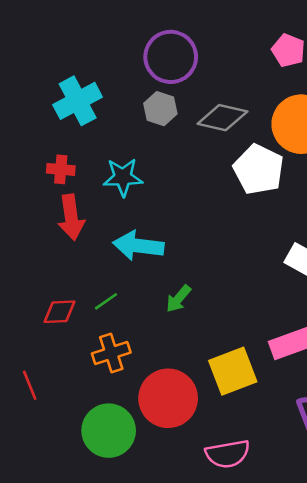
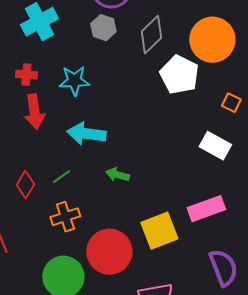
gray diamond: (222, 118) -> (151, 35), turned -57
green arrow: (178, 299) -> (117, 175), turned 65
red diamond: (59, 312) -> (25, 185), turned -56

